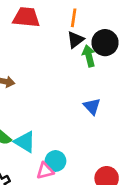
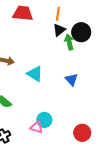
cyan triangle: (25, 142) -> (35, 74), moved
pink triangle: (45, 171) -> (37, 127), turned 32

